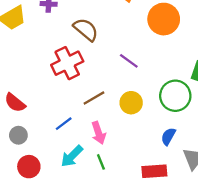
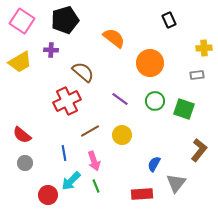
green circle: (175, 96) -> (155, 101), moved, size x0.7
blue line: (64, 124) -> (64, 153), turned -63
red circle: (29, 167) -> (48, 195), moved

